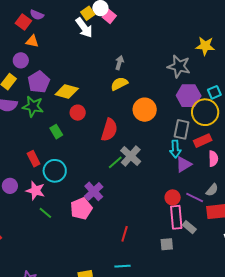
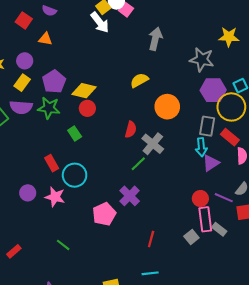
red square: (23, 22) -> (24, 20), moved
purple circle: (21, 60) -> (25, 61), moved
gray arrow: (119, 63) -> (155, 39), moved, size x1.5
red circle: (78, 113) -> (87, 108), moved
red semicircle: (109, 130) -> (131, 130), size x0.7
red rectangle: (203, 141) -> (230, 137), turned 66
gray cross: (131, 156) -> (153, 144), moved
purple cross: (94, 191) -> (130, 196), moved
green line: (45, 213) -> (63, 245), moved
gray square: (167, 244) -> (191, 237), moved, turned -32

